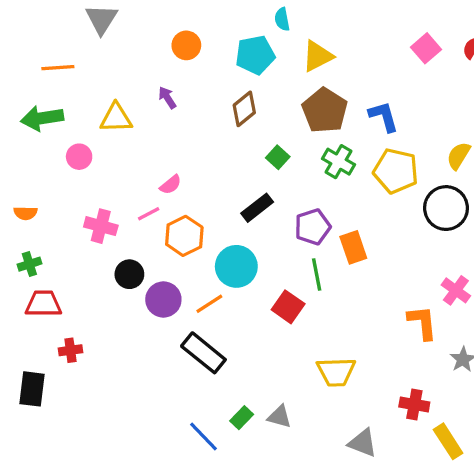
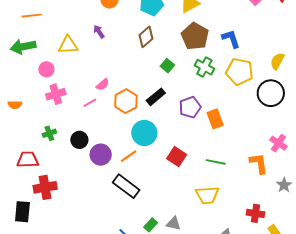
pink cross: (101, 226) -> (56, 94), moved, turned -30
orange hexagon: (184, 236) -> (126, 101), moved
green cross: (29, 264) -> (49, 133), moved
green line: (317, 275) -> (216, 162), moved, turned -66
red cross: (70, 350) -> (45, 187), size x1.6

